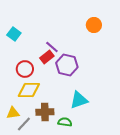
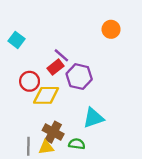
yellow diamond: (29, 90) -> (46, 95), moved
brown cross: (45, 112) -> (53, 132), turned 30
yellow triangle: (13, 113) -> (46, 147), moved
gray line: (24, 124) -> (28, 146), turned -42

